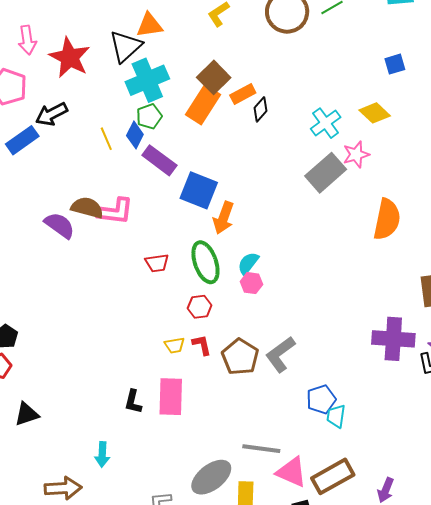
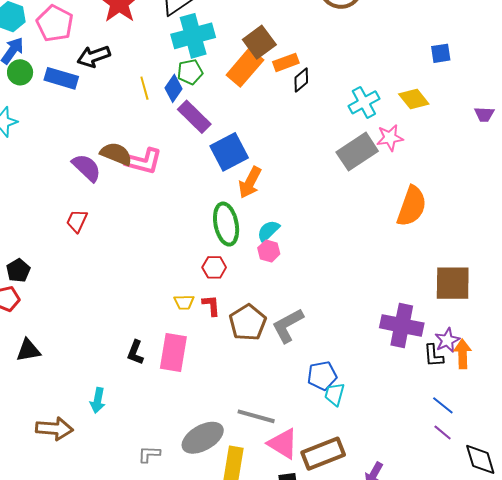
blue rectangle: (22, 140) -> (61, 78), turned 44
blue square: (199, 190) -> (229, 152), turned 33
red trapezoid: (157, 263) -> (77, 221), moved, turned 115

